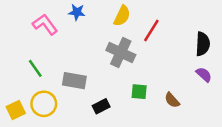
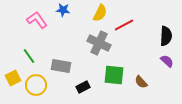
red line: (151, 31) -> (124, 25), turned 30
green square: (139, 92) -> (114, 75), size x1.5
yellow square: (16, 110) -> (13, 78), moved

